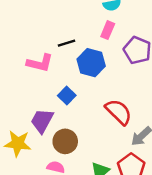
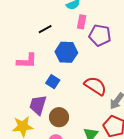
pink rectangle: (108, 30) -> (82, 22), moved
black line: (67, 43) -> (45, 29), moved

